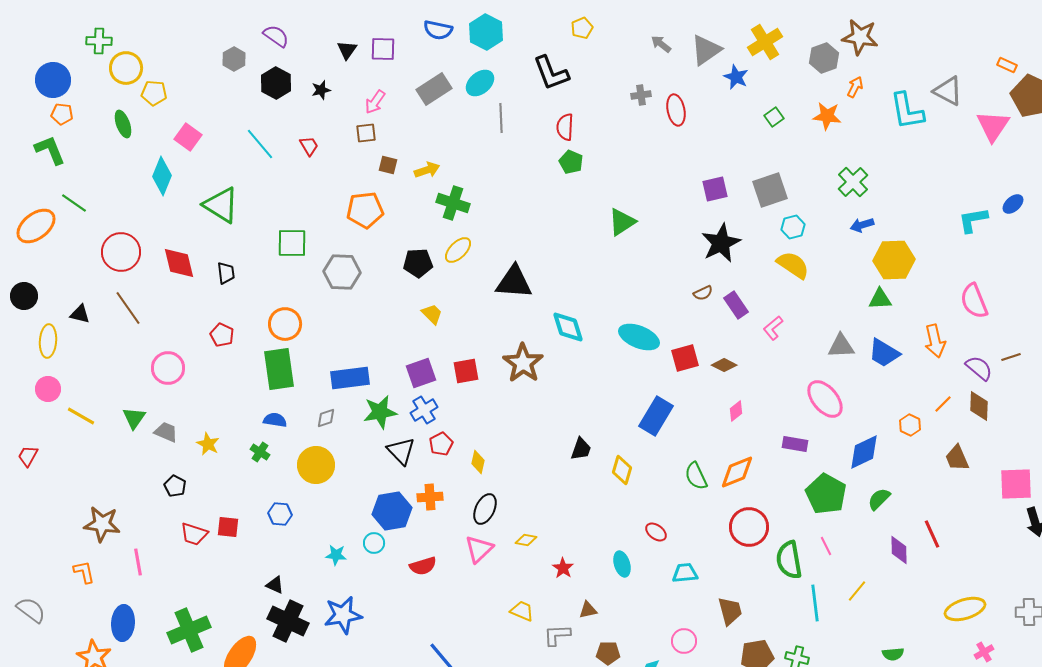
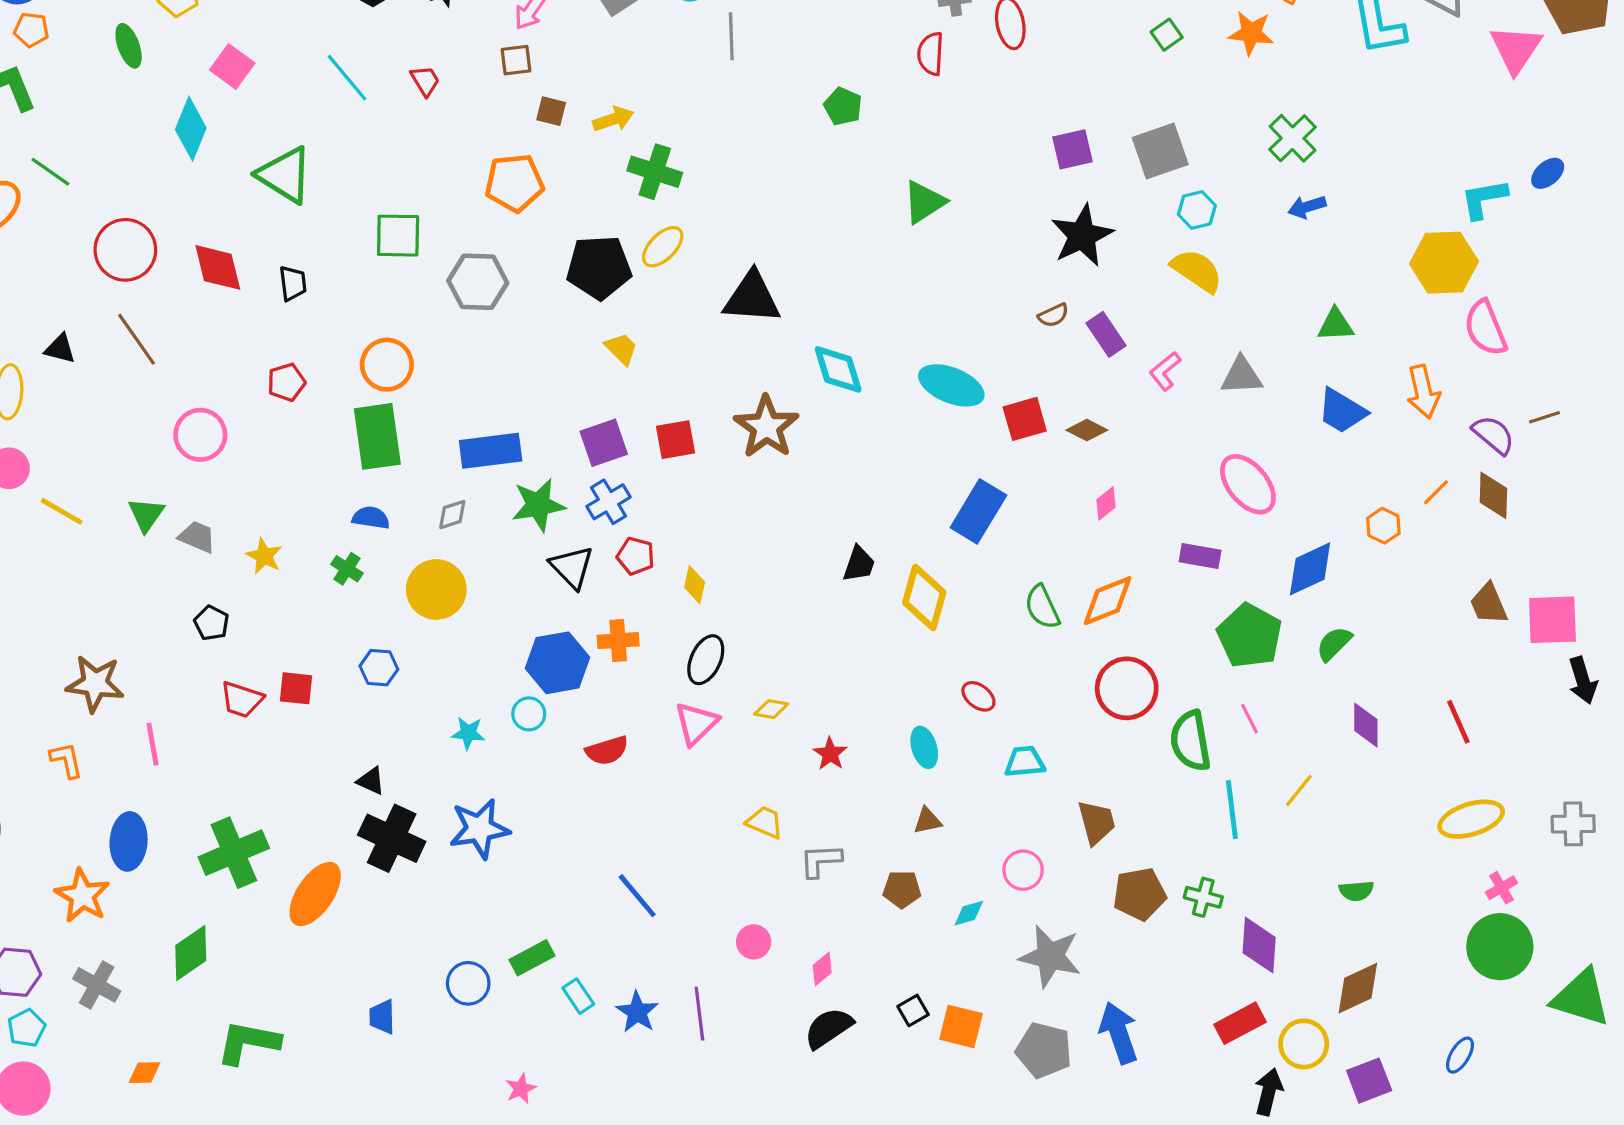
red semicircle: (565, 127) -> (931, 54), moved
yellow hexagon: (894, 260) -> (1444, 263), moved
black pentagon: (418, 263) -> (599, 267), size x1.4
red pentagon: (222, 335) -> (286, 382), turned 30
gray triangle: (841, 346) -> (1242, 376), moved
red pentagon: (441, 444) -> (636, 556), turned -30
brown trapezoid: (957, 458) -> (1489, 604), moved
yellow diamond: (622, 470) -> (924, 597), size x1.4
red line: (932, 534) -> (1458, 722), moved
brown triangle: (588, 610) -> (927, 821), moved

